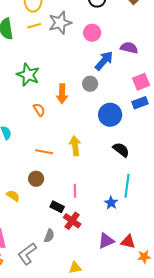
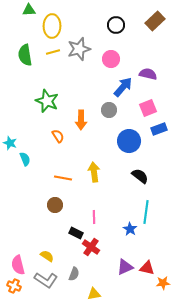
pink square: (141, 82) -> (148, 108), moved
yellow semicircle: (13, 196) -> (47, 256), moved
gray semicircle: (49, 236) -> (74, 274), moved
gray L-shape: (27, 254) -> (46, 280), turned -110

